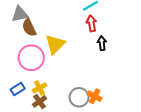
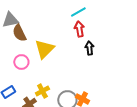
pink circle: (31, 58) -> (21, 62), size x0.6
yellow cross: (40, 88) -> (42, 91), moved

